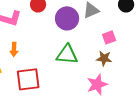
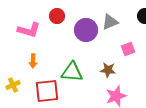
green triangle: (67, 54) -> (72, 72), moved
brown star: (104, 58) -> (108, 70), moved

